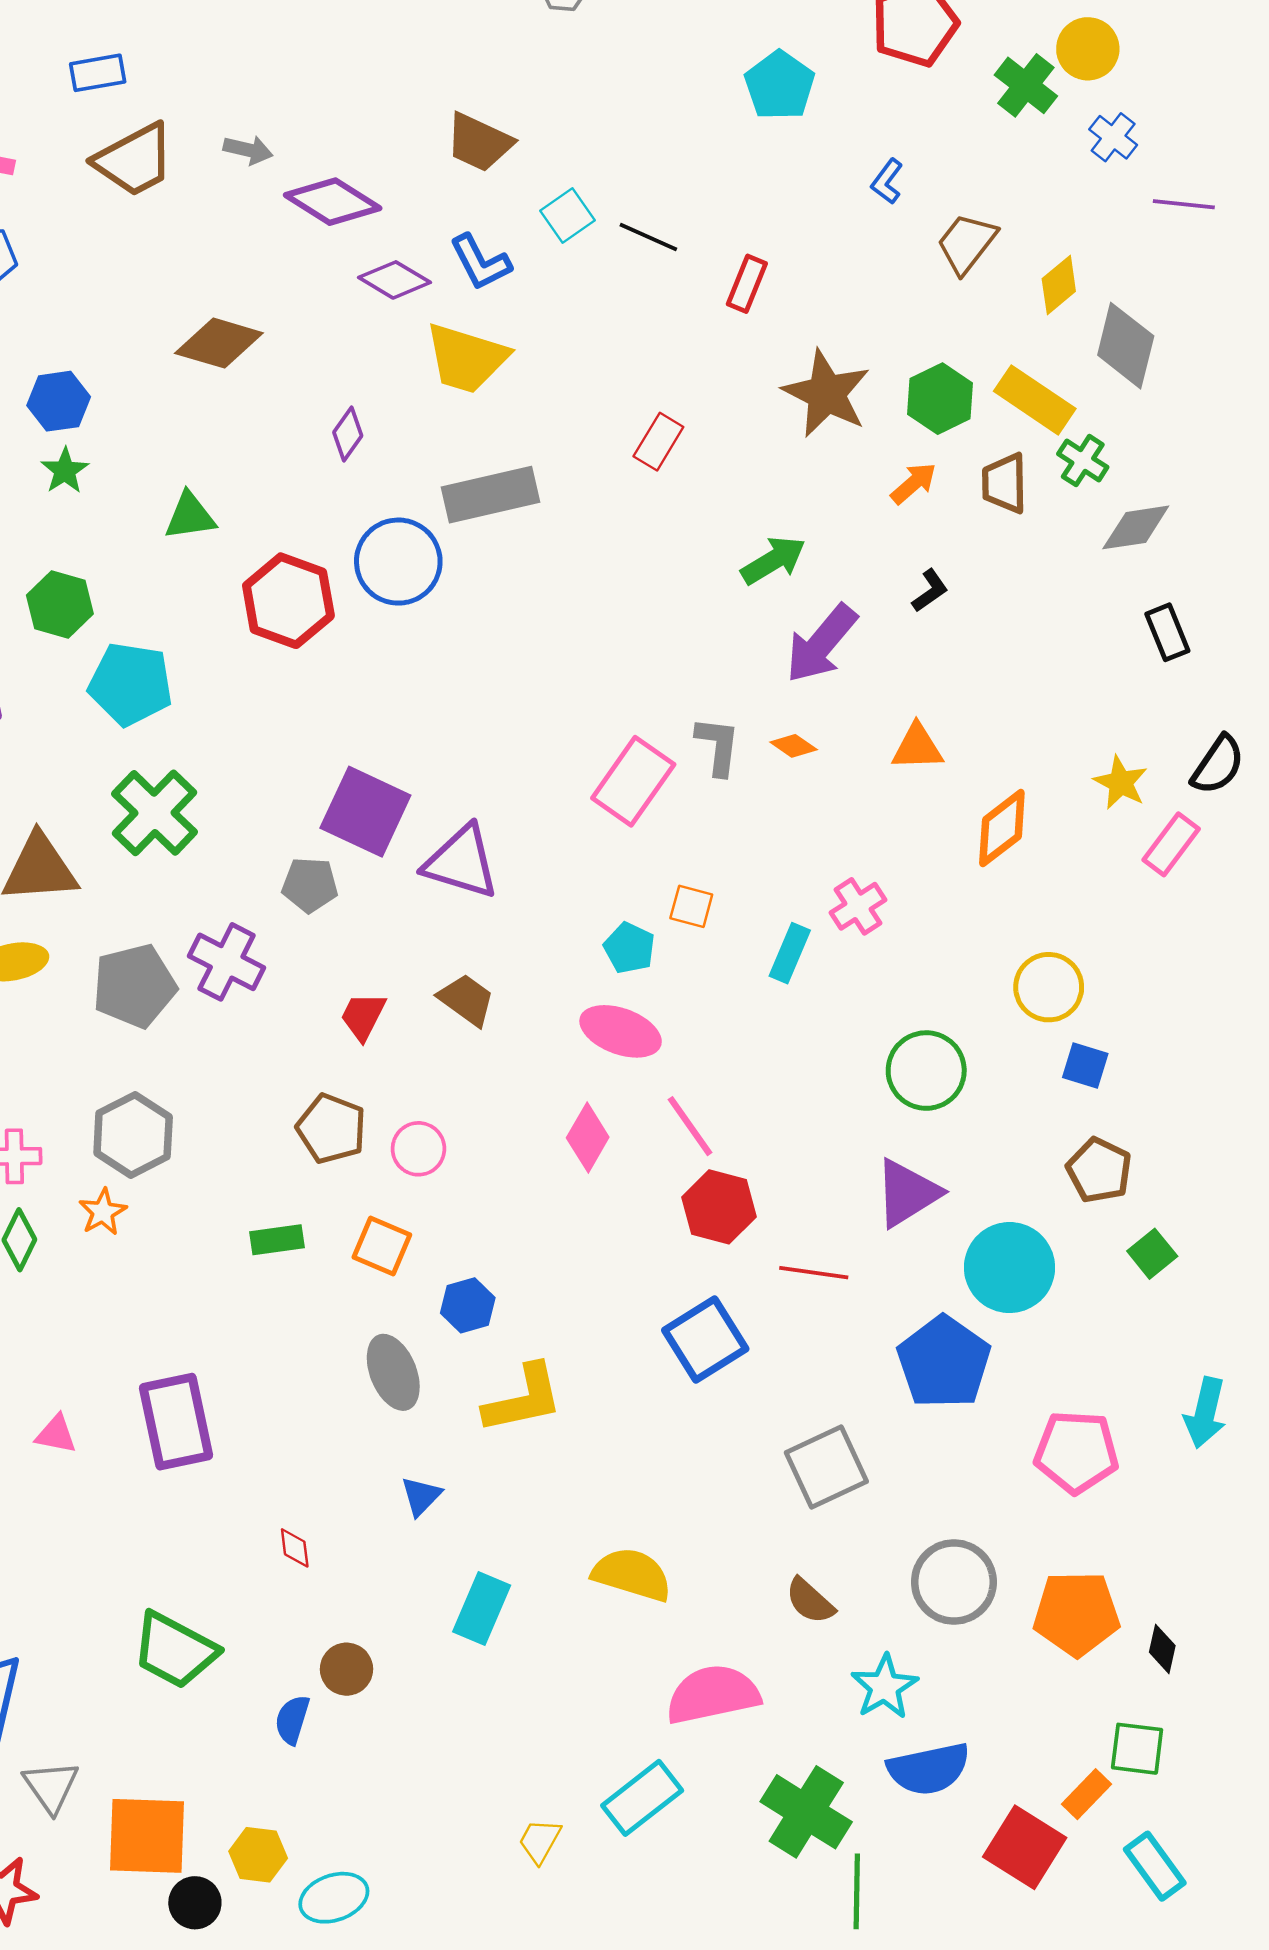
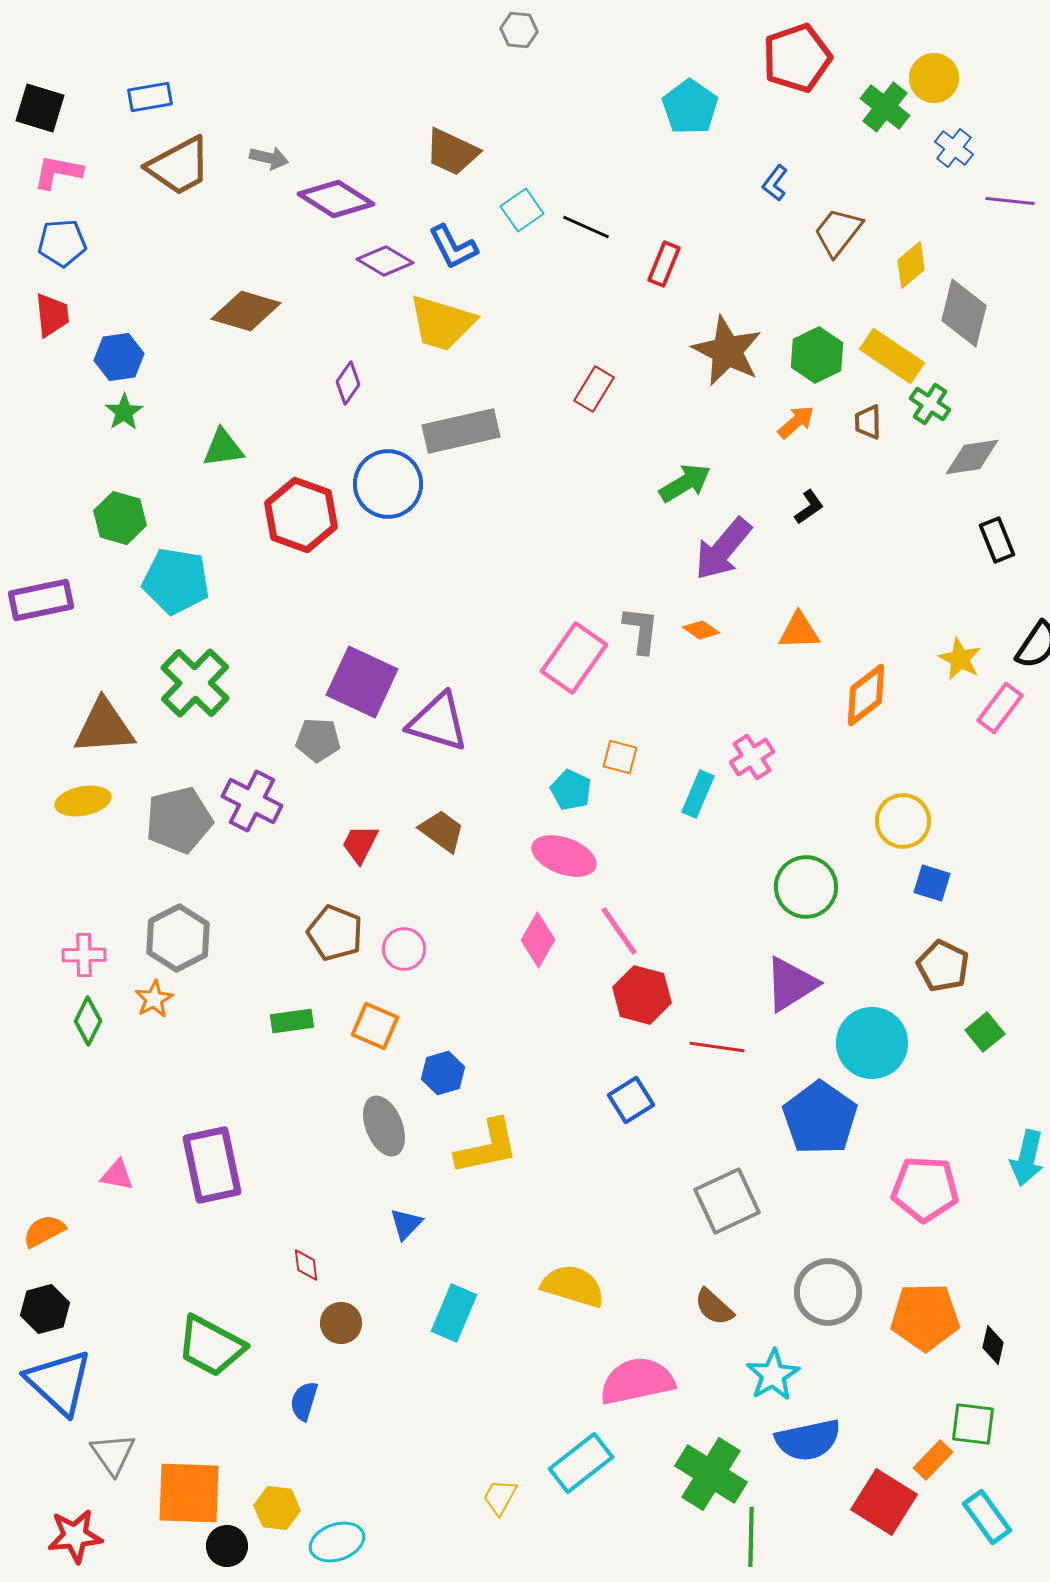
brown trapezoid: (1004, 483) -> (868, 422), size x0.7
blue square: (705, 1340) -> (631, 1100), size x0.7
brown circle: (346, 1669) -> (341, 1323), moved

